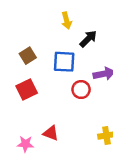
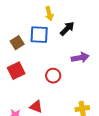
blue square: (64, 62) -> (39, 35), moved
red circle: (81, 90) -> (53, 76), moved

